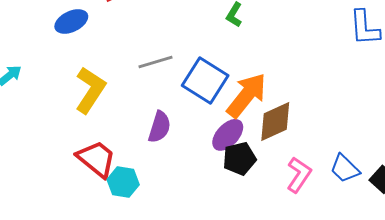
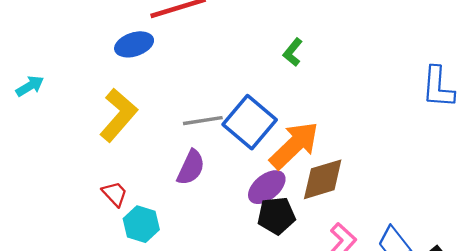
blue ellipse: (71, 21) -> (134, 44), moved
gray line: (156, 62) -> (203, 121), moved
red trapezoid: (96, 159) -> (115, 194), size x0.6

